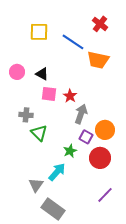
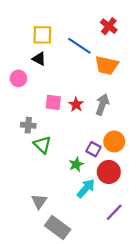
black triangle: (42, 74) -> (39, 59), moved
gray arrow: (81, 114) -> (102, 104), moved
cyan arrow: (57, 172) -> (86, 188), moved

